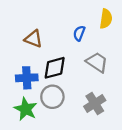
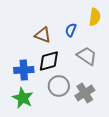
brown triangle: (33, 39) -> (43, 35), moved
gray circle: (52, 97) -> (59, 86), moved

